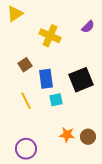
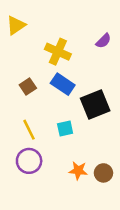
blue rectangle: (46, 79) -> (63, 84), moved, turned -48
purple circle: (26, 149) -> (29, 161), moved

